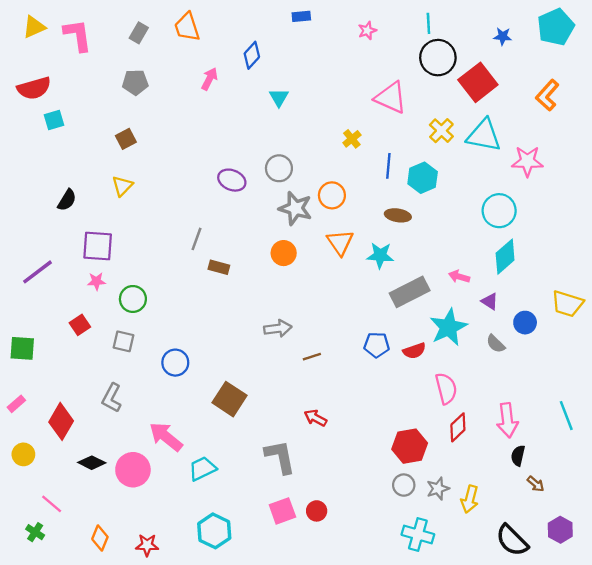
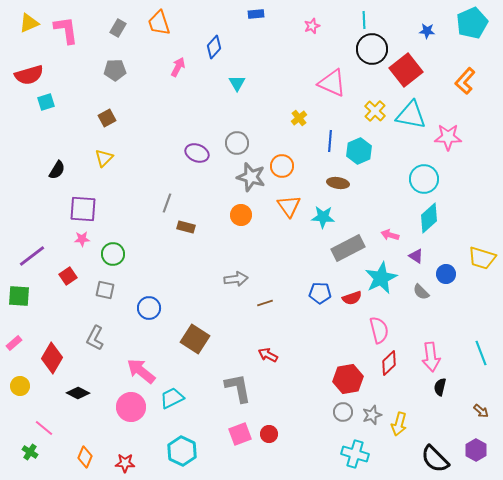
purple line: (38, 272) -> (32, 256), moved
pink circle: (133, 470) -> (131, 407), moved
brown arrow: (536, 484) -> (481, 411), moved

